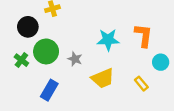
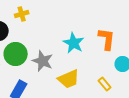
cyan star: (108, 40) -> (74, 43), turned 30
gray star: (75, 59) -> (43, 61), size x1.5

